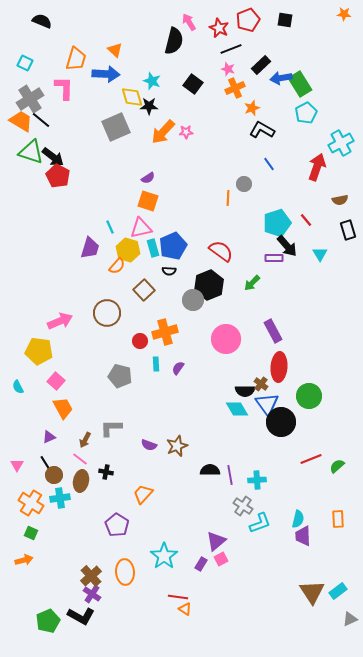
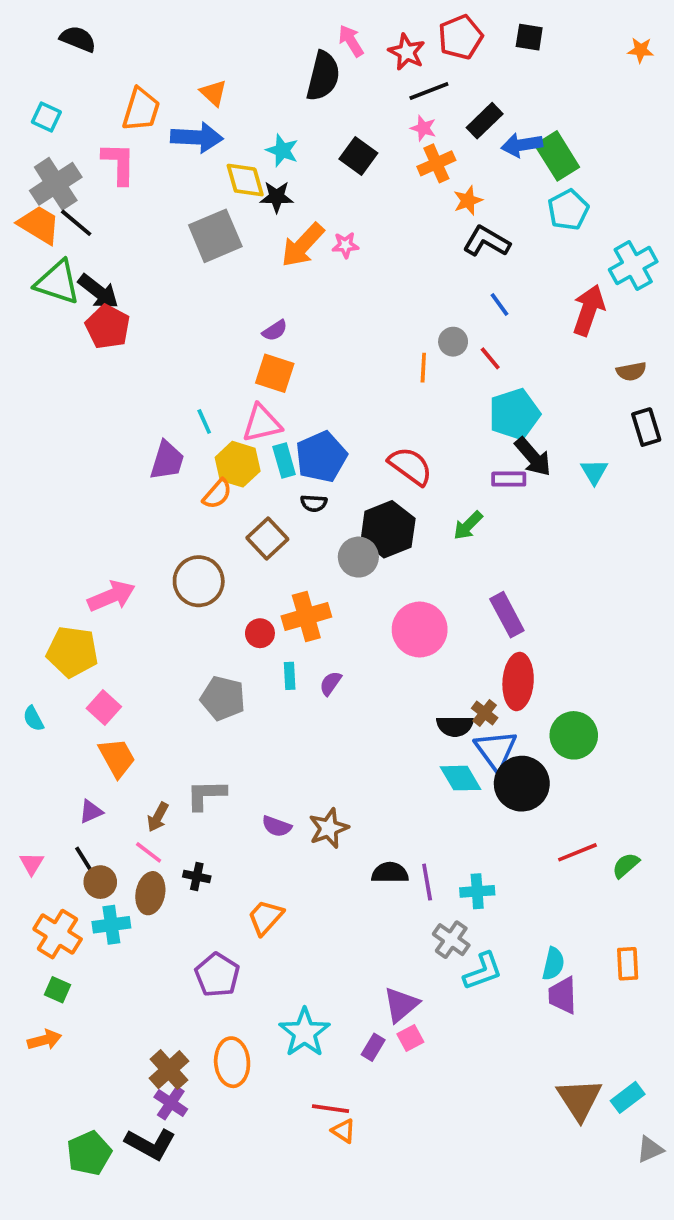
orange star: (344, 14) -> (641, 50), moved
red line: (306, 220) -> (490, 358), moved
cyan diamond: (237, 409) -> (460, 778), moved

